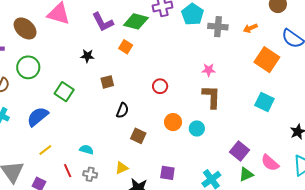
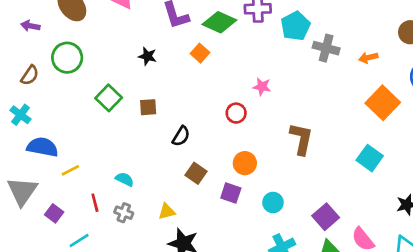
pink star: (209, 70) -> (262, 87), moved
brown square: (107, 82) -> (148, 107), moved
blue semicircle: (38, 117) -> (42, 147), moved, turned 40
cyan circle: (197, 128) -> (273, 202), moved
purple square: (167, 173) -> (231, 193), moved

